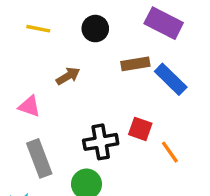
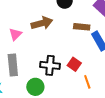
brown arrow: (68, 76) -> (42, 23), size x1.5
pink triangle: (29, 106) -> (15, 34), turned 40

